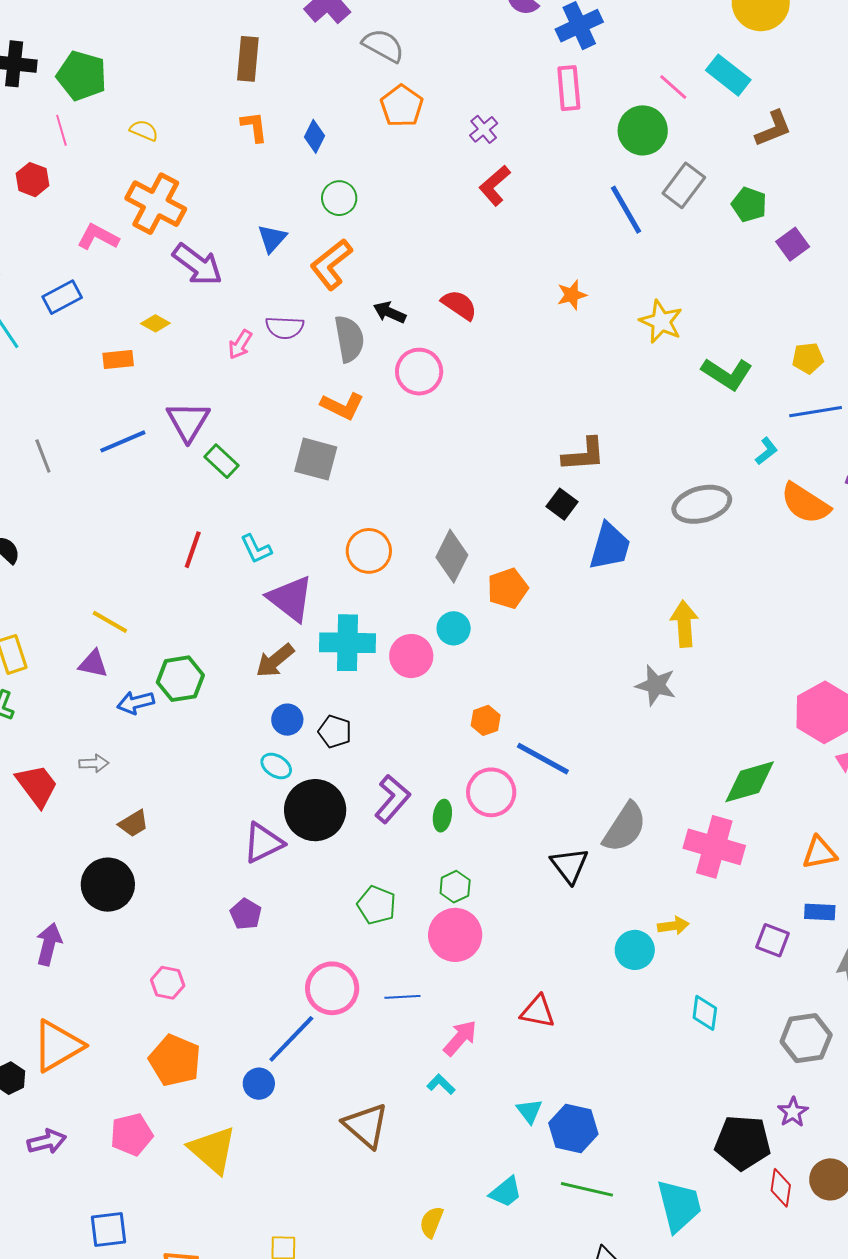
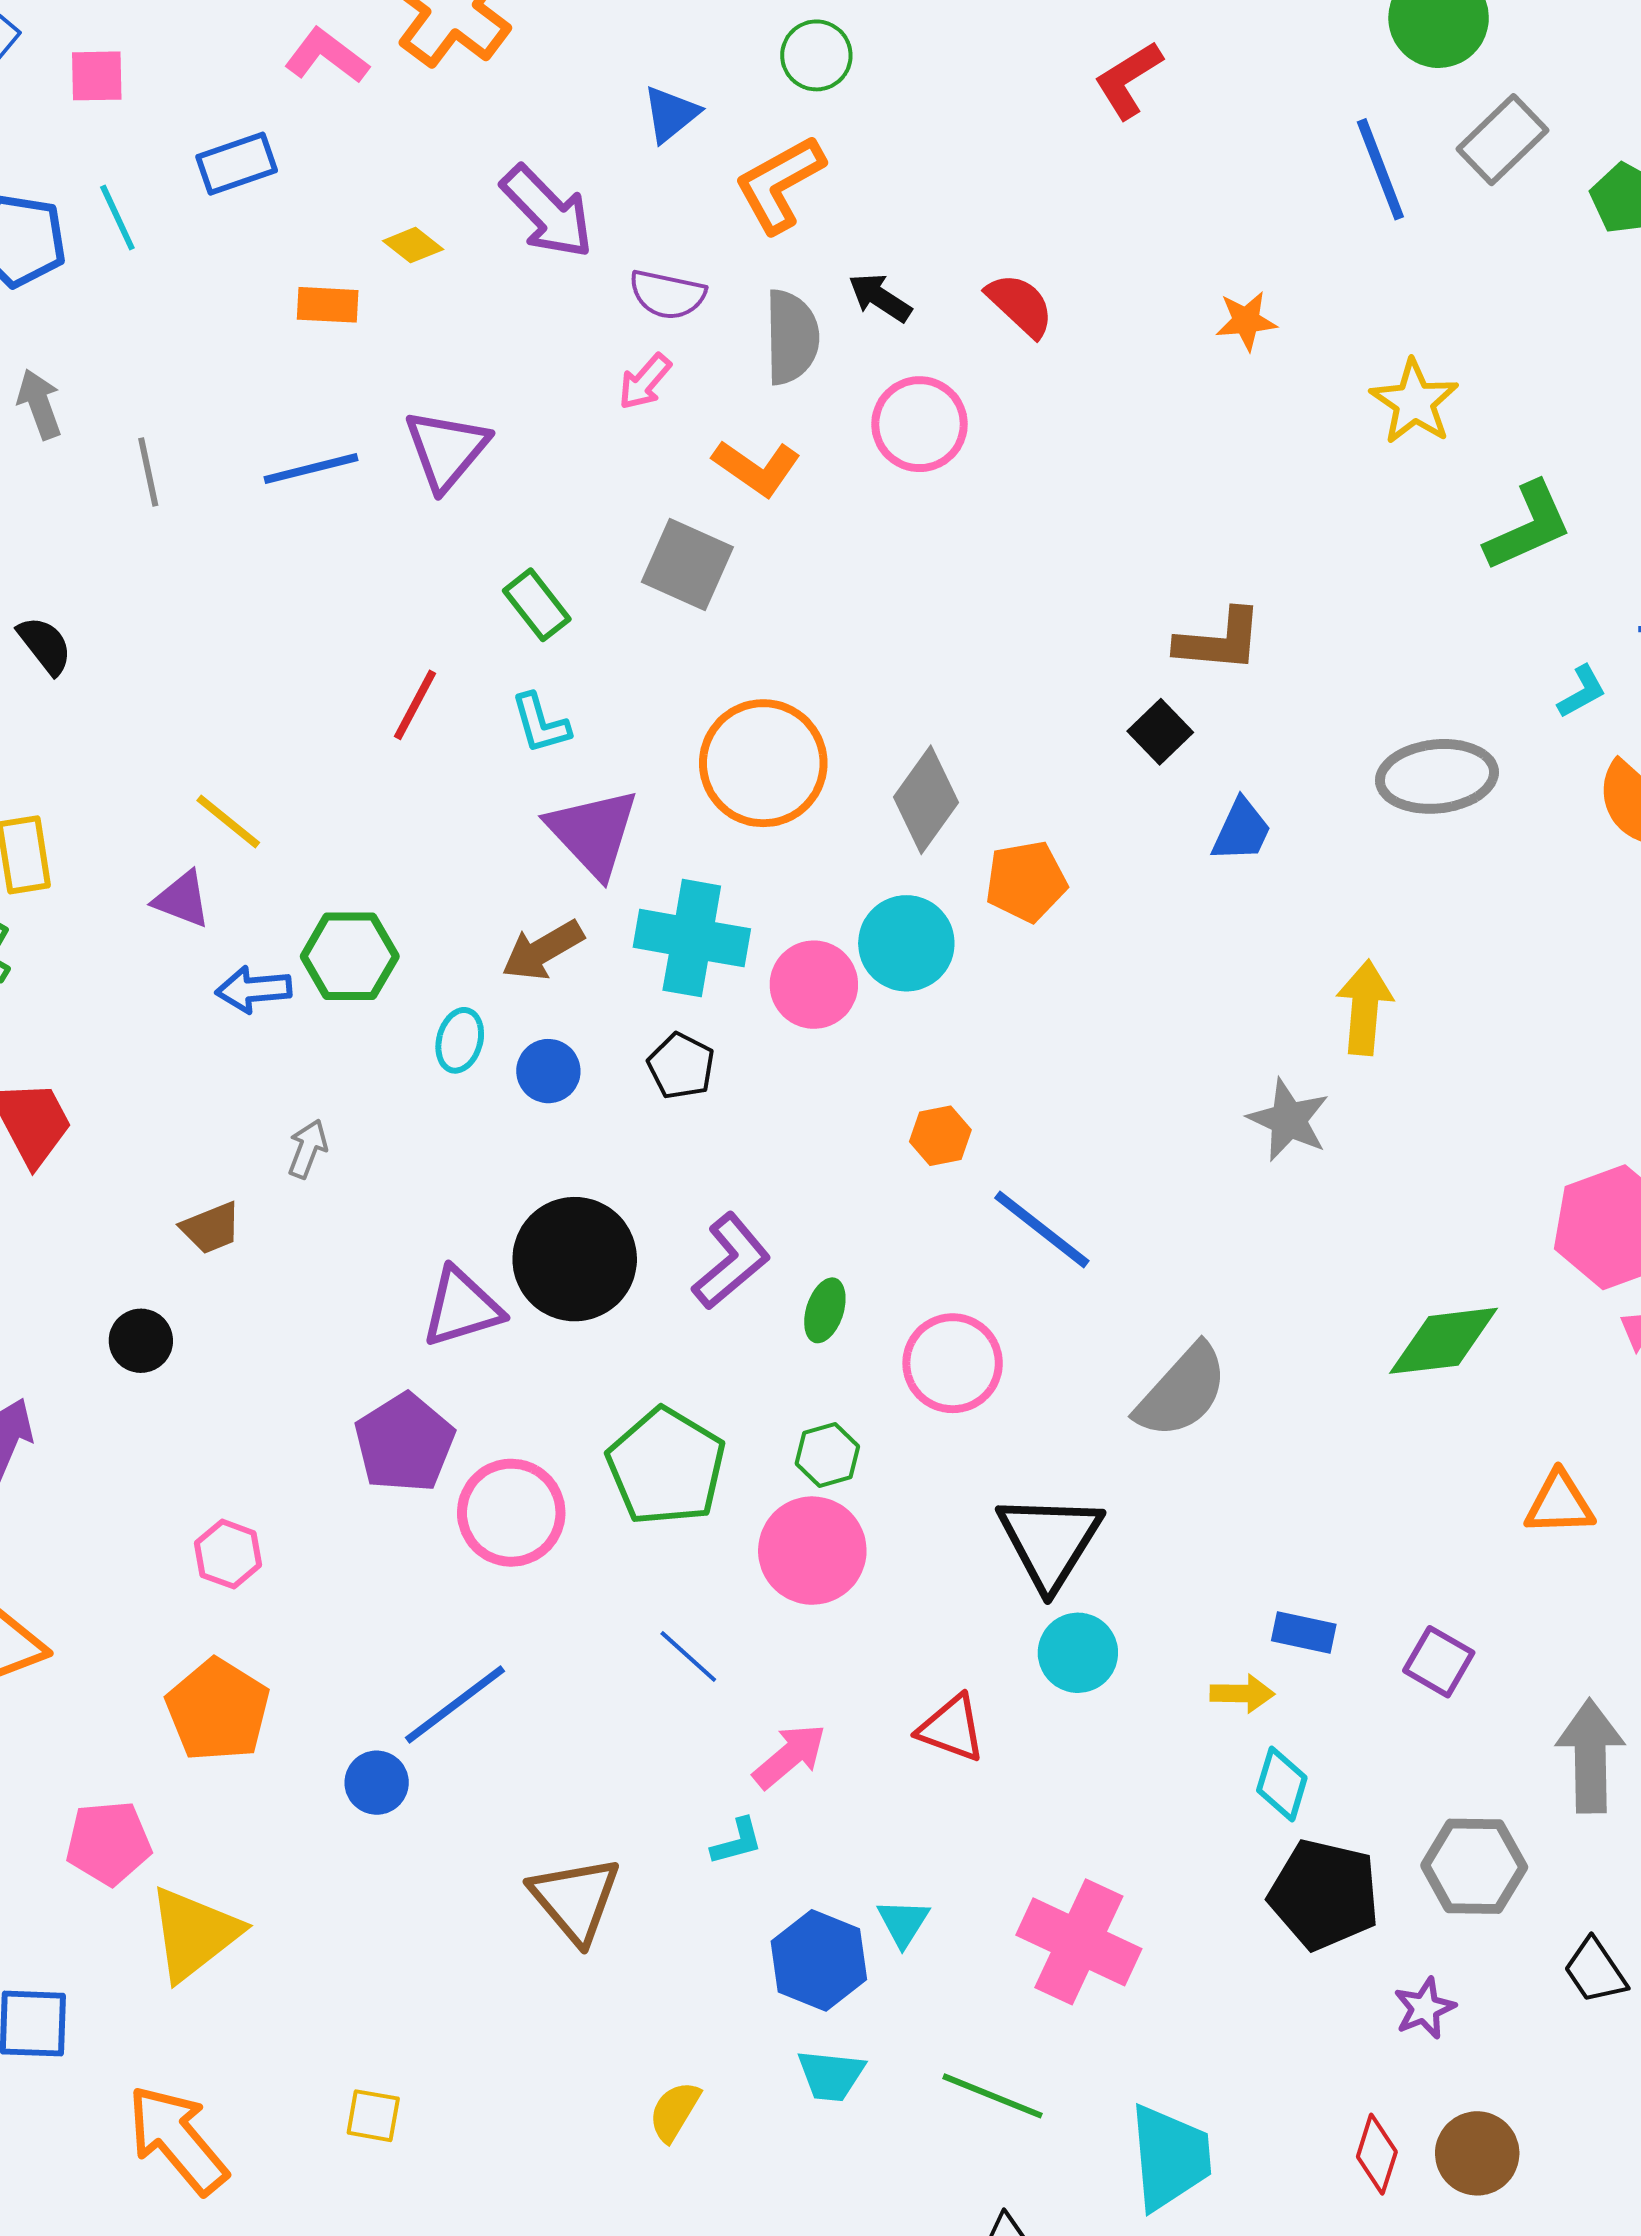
purple arrow: (197, 265) -> (547, 212), moved
pink arrow: (240, 344) -> (645, 382), moved
green L-shape: (727, 374) -> (1528, 526), turned -66
green rectangle: (221, 461) -> (537, 605), moved
blue trapezoid: (610, 546) -> (1241, 830), size x0.7
orange circle: (369, 551) -> (763, 763), size x1.4
cyan circle: (454, 628) -> (906, 943), size x1.4
black pentagon: (335, 732) -> (681, 1066), moved
gray arrow: (94, 763) -> (307, 1149), moved, turned -76
cyan ellipse: (276, 766) -> (460, 1040), moved, turned 64
pink circle: (491, 792) -> (953, 1363), moved
pink cross: (714, 847) -> (1079, 1942), moved
black triangle: (569, 865) -> (1050, 1541), moved, size x1.4
black circle: (108, 885) -> (141, 1341), size x0.6
green pentagon: (377, 905) -> (666, 1467), size x1.5
blue rectangle: (820, 912) -> (1304, 1633), moved
purple pentagon: (246, 914) -> (404, 1443), size x1.6
yellow arrow: (673, 926) -> (1242, 1694), moved
cyan circle: (635, 950) -> (1078, 1653), moved
pink circle: (332, 988) -> (511, 1513), moved
blue line: (402, 997) -> (688, 1656), turned 36
cyan L-shape: (441, 1084) -> (737, 1842), turned 112
blue hexagon: (573, 1128) -> (819, 1960), moved
black pentagon: (743, 1143) -> (1324, 1895), moved
yellow triangle: (213, 1150) -> (194, 1934), moved, turned 32
cyan trapezoid: (506, 1192) -> (831, 2075), turned 36

